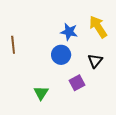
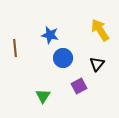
blue star: (69, 32) -> (50, 35), moved

